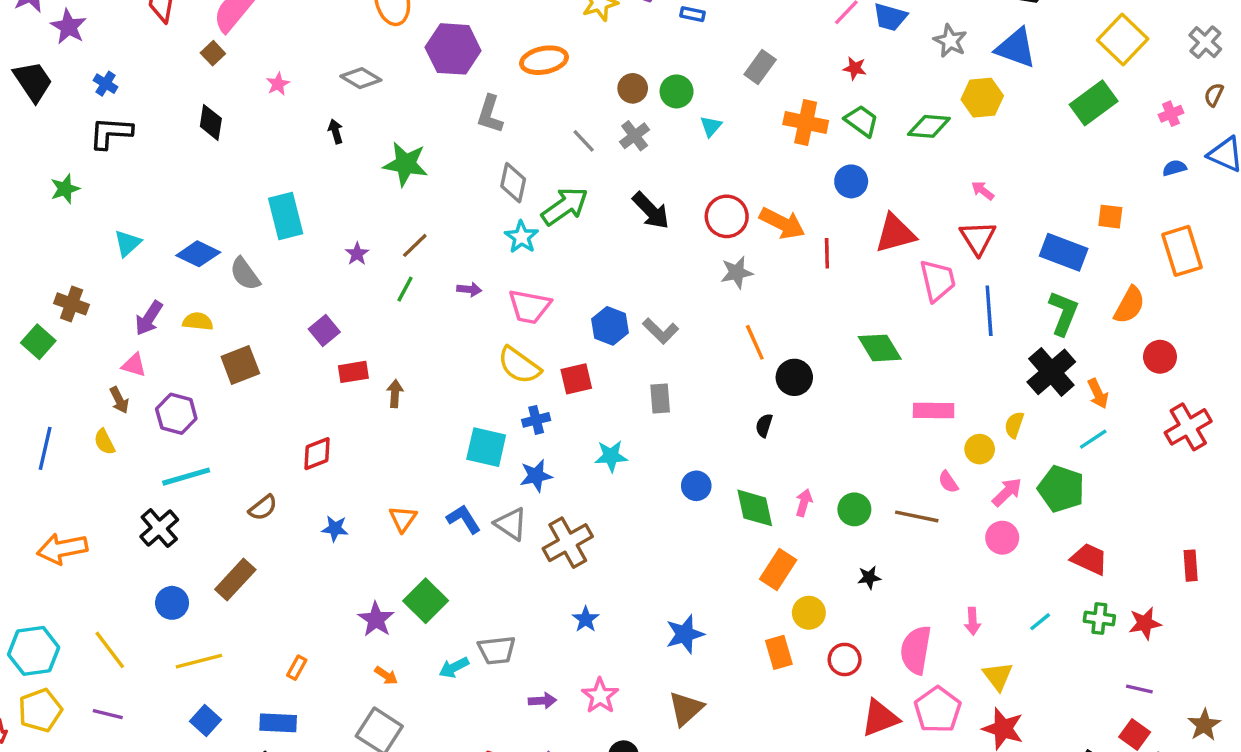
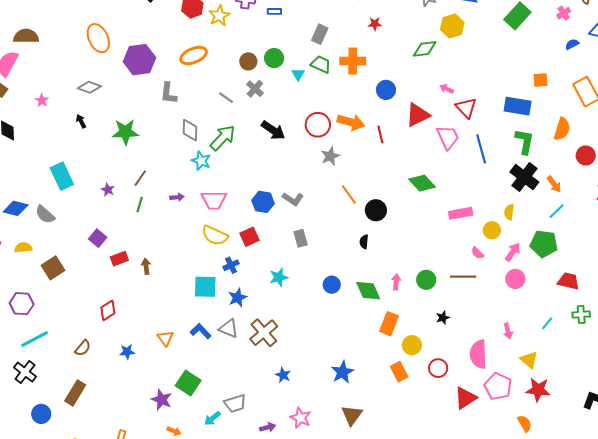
green trapezoid: (862, 121) -> (321, 64), moved
pink arrow: (983, 191) -> (447, 89), moved

